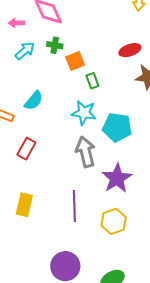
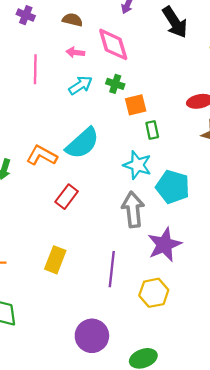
cyan semicircle: (34, 101) -> (82, 143), size x1.5

